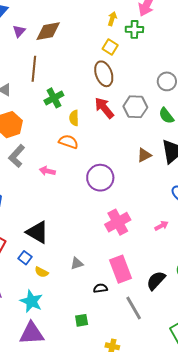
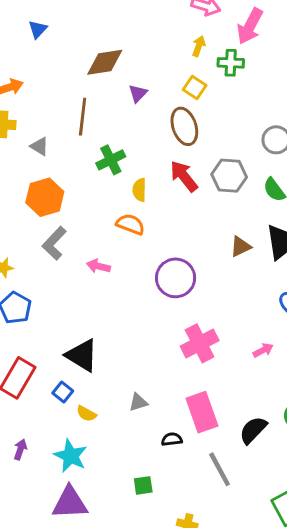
purple triangle: (19, 31) -> (138, 93), moved

